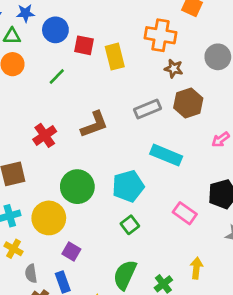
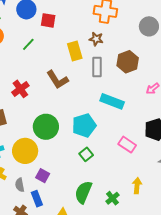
yellow rectangle: (115, 57) -> (75, 51), moved
brown star: (174, 69) -> (96, 39), moved
gray rectangle: (147, 109) -> (97, 67), turned -66
brown L-shape: (94, 124) -> (57, 80), turned 80
gray semicircle: (31, 274) -> (20, 185), moved

